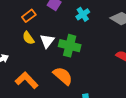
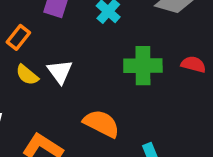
green cross: (70, 46) -> (143, 66), moved

